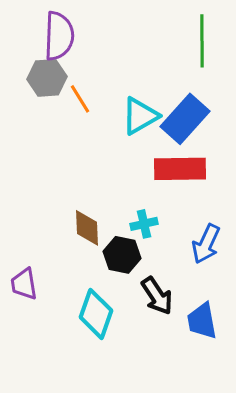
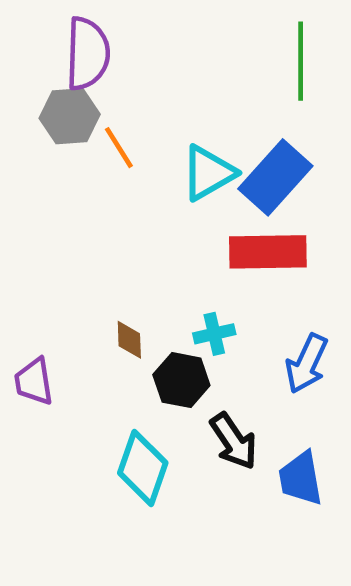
brown diamond: (87, 228) -> (129, 340), size x0.7
purple trapezoid: (24, 284) -> (34, 382), moved

